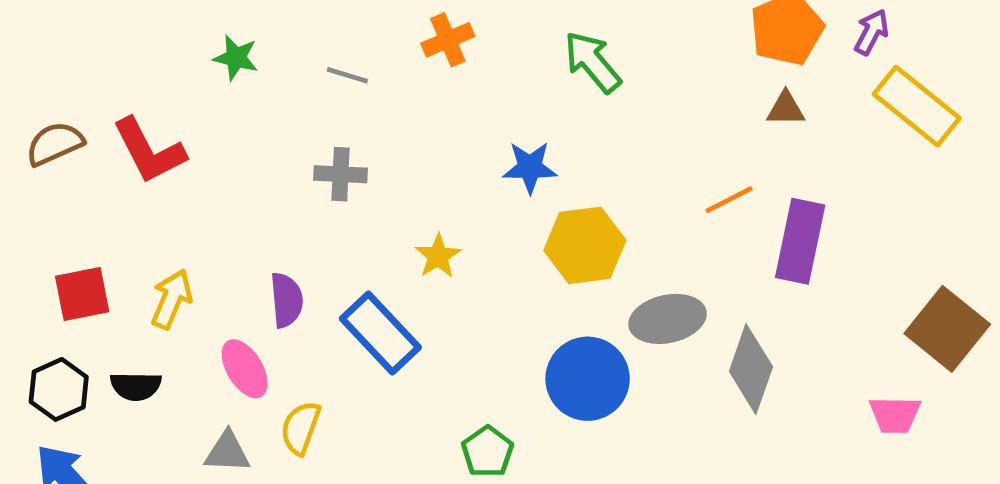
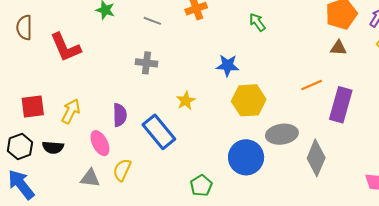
green arrow: (592, 62) -> (257, 22), size x0.7
brown semicircle: (55, 144) -> (24, 28), moved, turned -70

